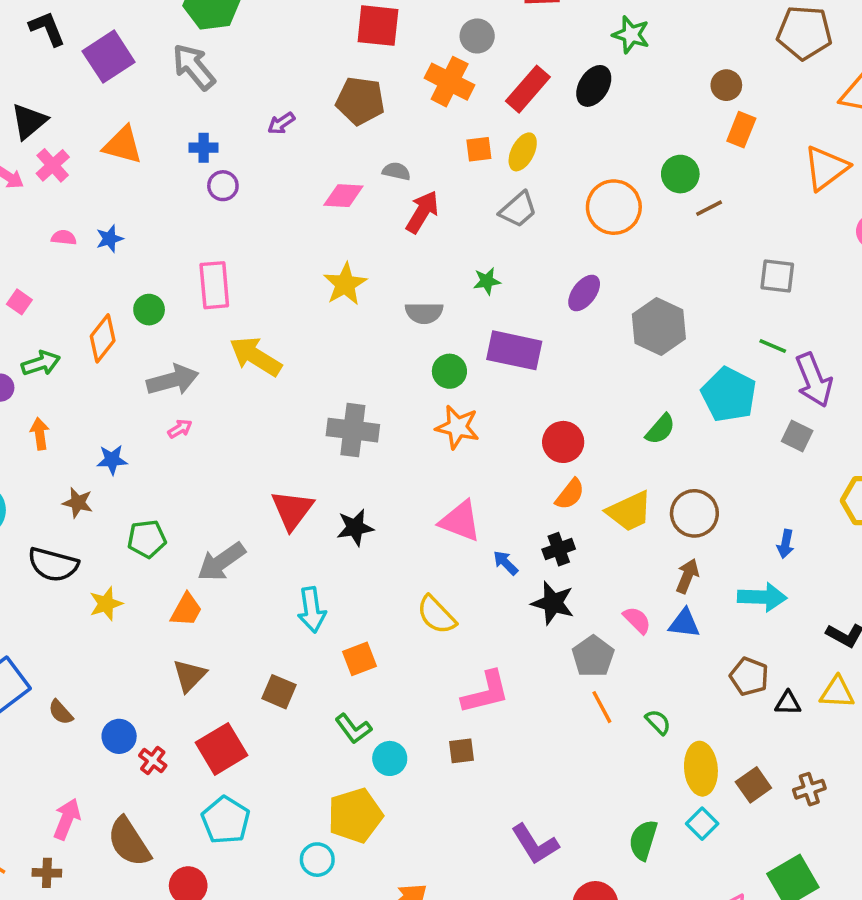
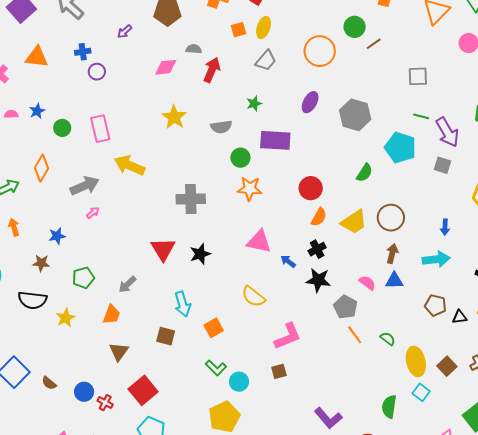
green circle: (149, 310) -> (62, 128), moved
gray arrow: (221, 562) -> (127, 284), size x0.7
brown square: (279, 692) -> (166, 336), moved

